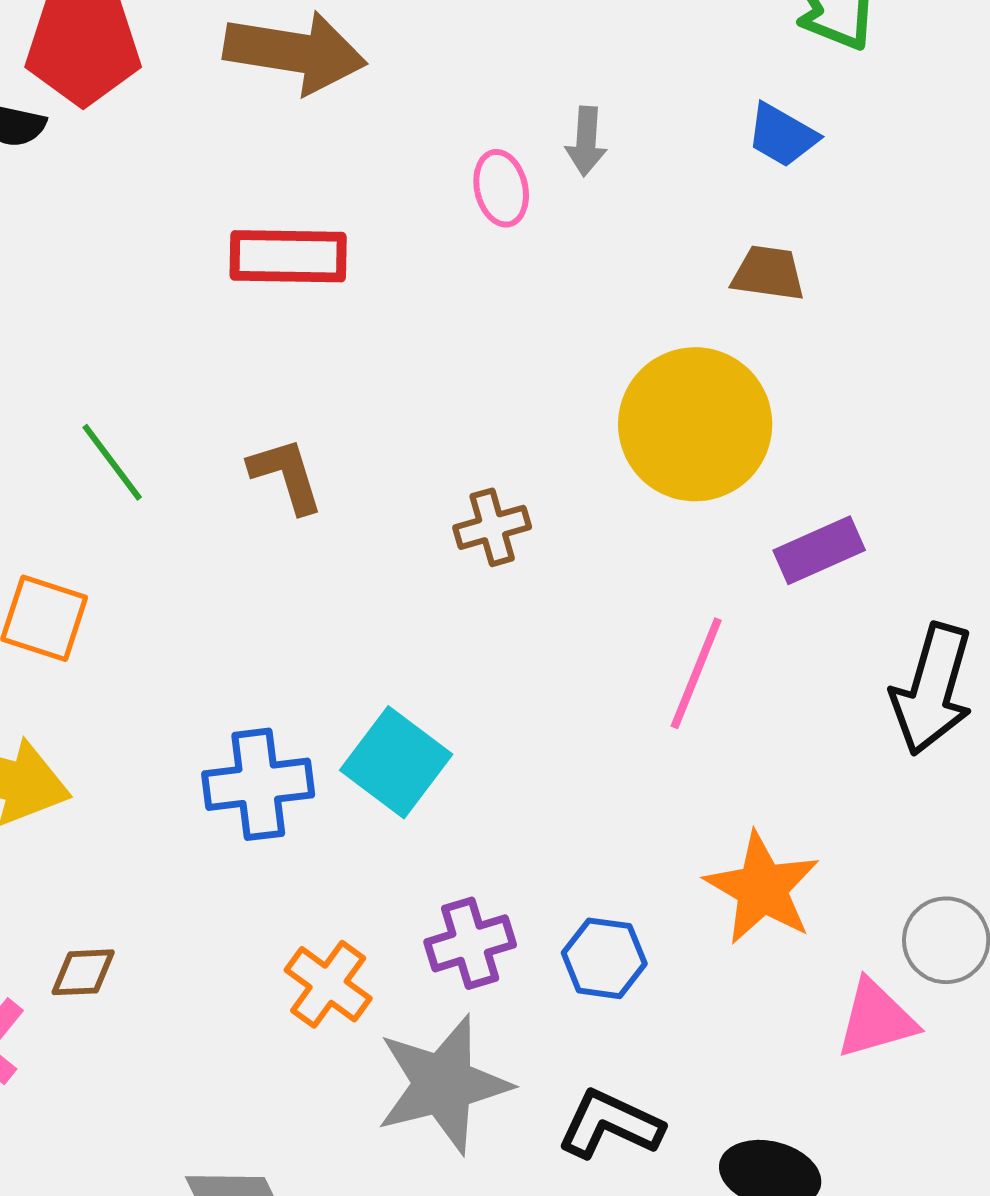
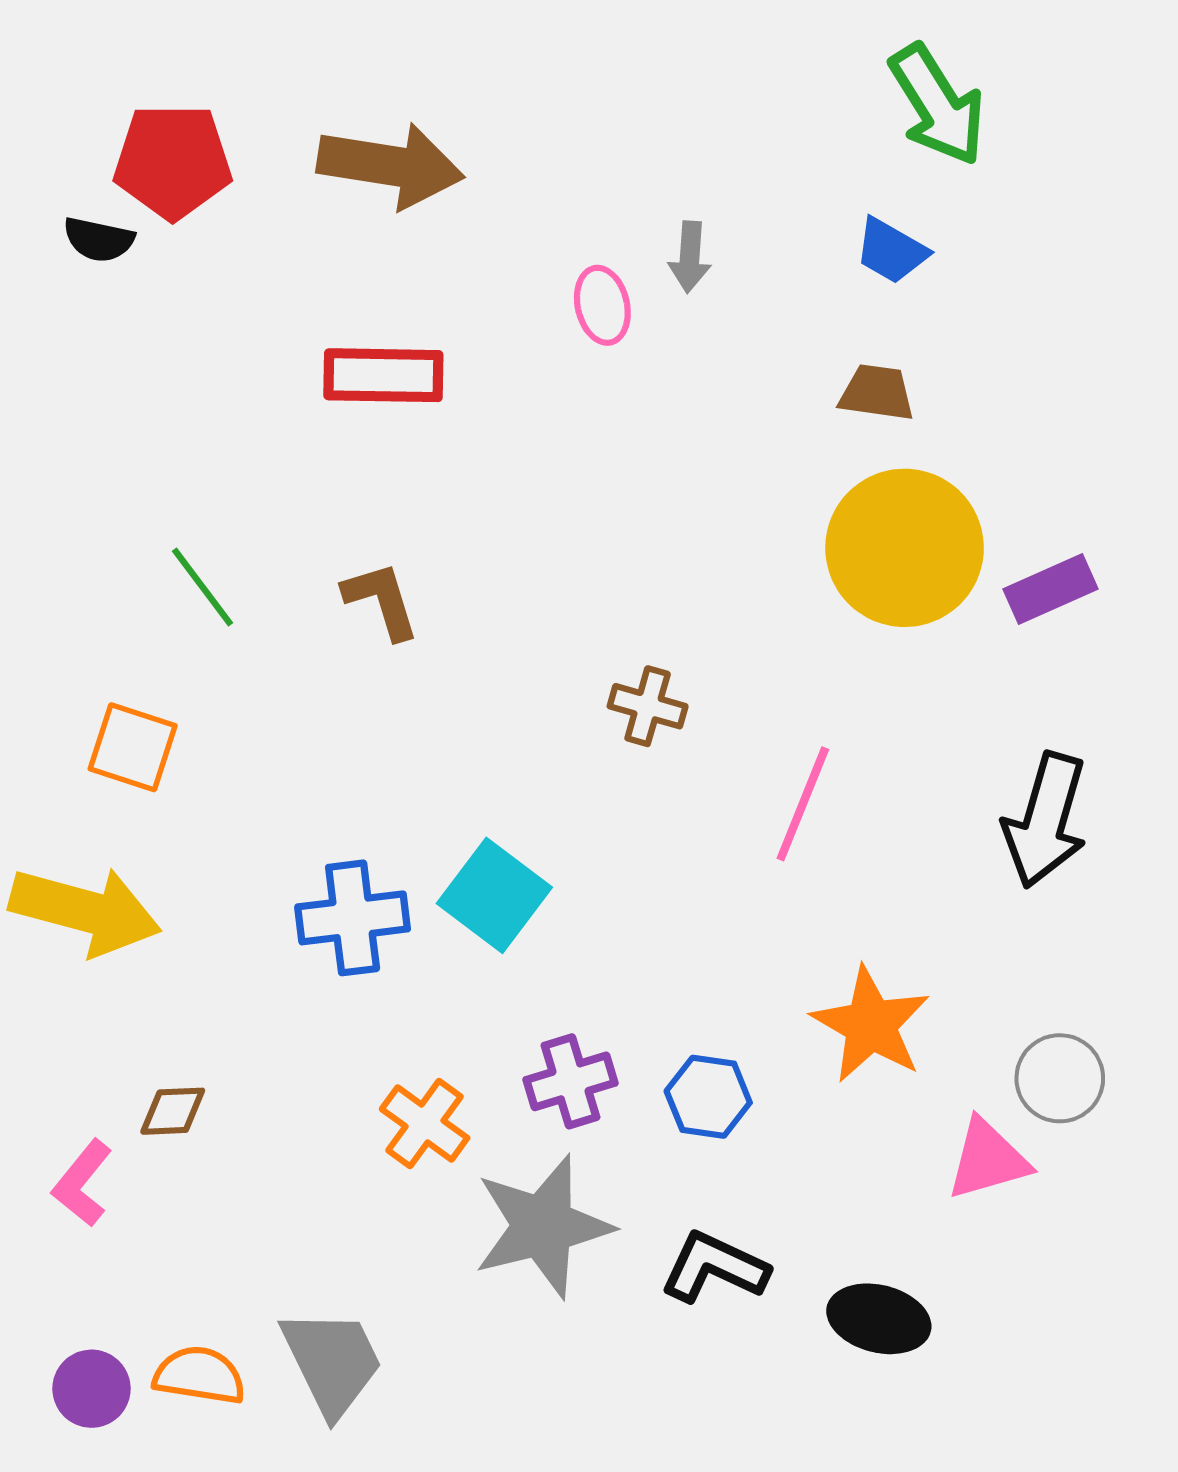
yellow circle: (695, 424) -> (905, 548), moved
brown cross: (492, 527) -> (648, 706), moved, turned 32
purple rectangle: (819, 550) -> (1051, 589), moved

